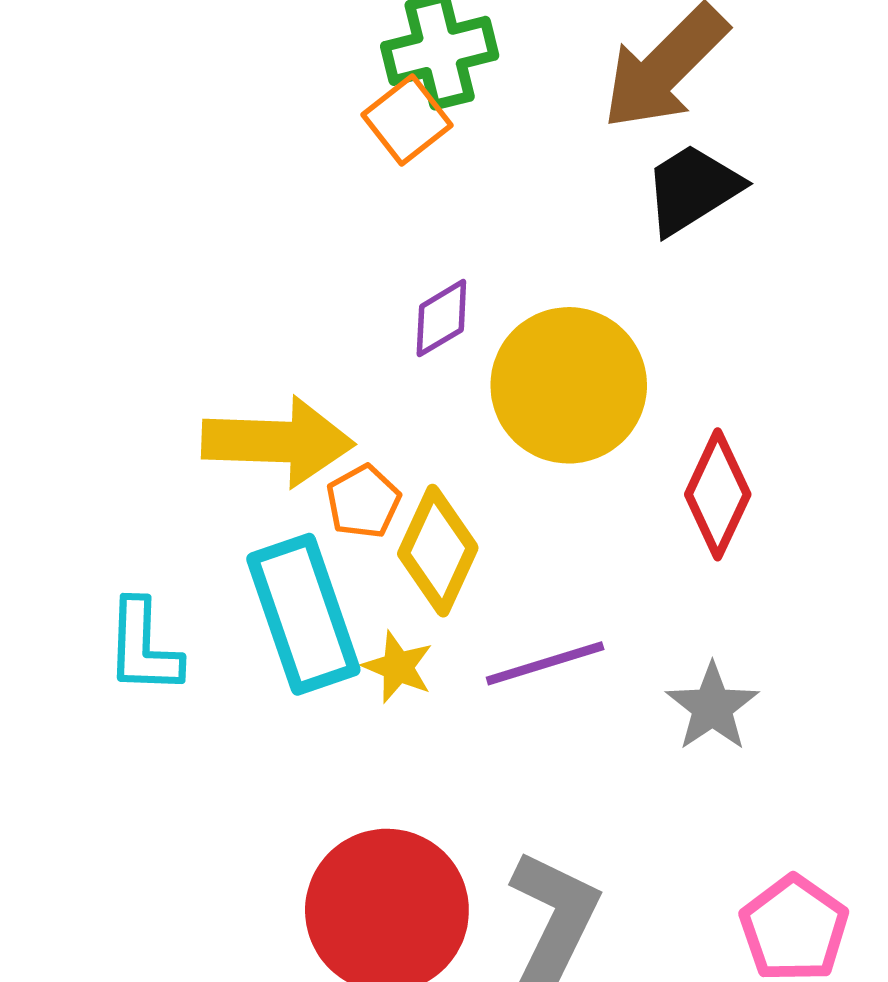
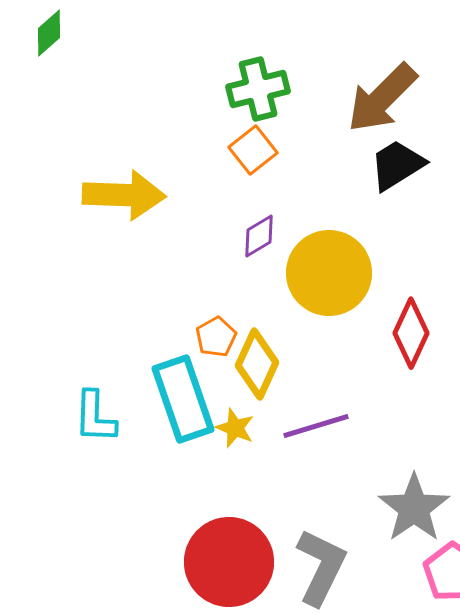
orange square: (407, 120) -> (253, 150), moved
yellow arrow: (278, 442) -> (124, 195), moved
gray star: (712, 707) -> (414, 508), moved, size x1.4

